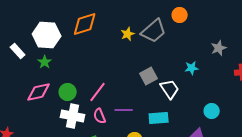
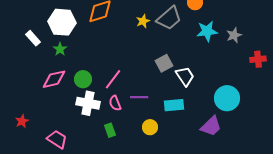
cyan star: (192, 68) -> (207, 31), moved, size x1.5
cyan circle: (212, 111) -> (227, 98), size x1.6

